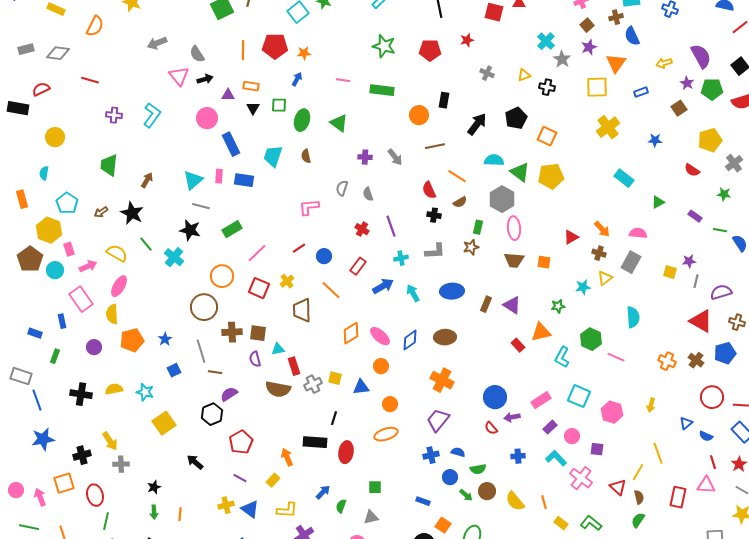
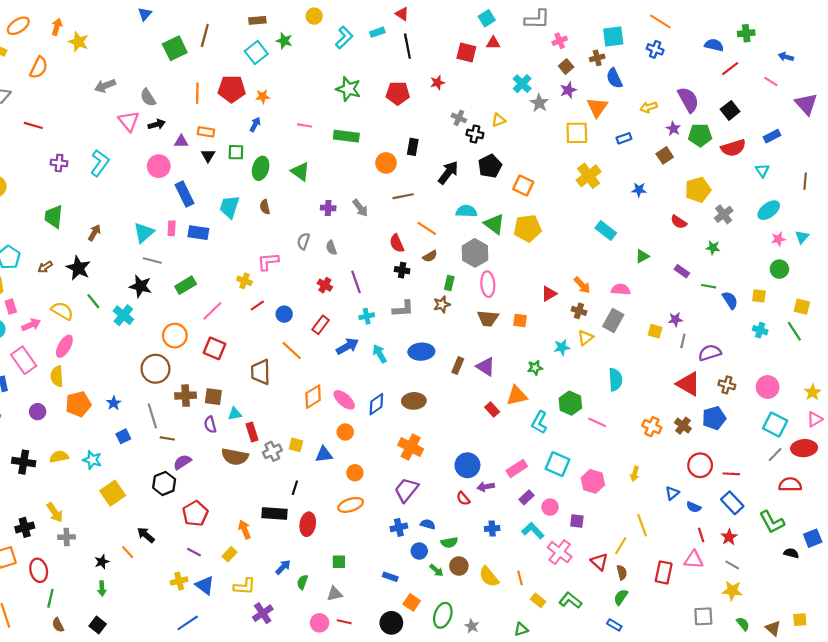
black cross: (547, 87) -> (475, 134), moved
yellow cross: (287, 281) -> (244, 281), moved, turned -32
orange line: (180, 514) -> (128, 552), moved, turned -48

